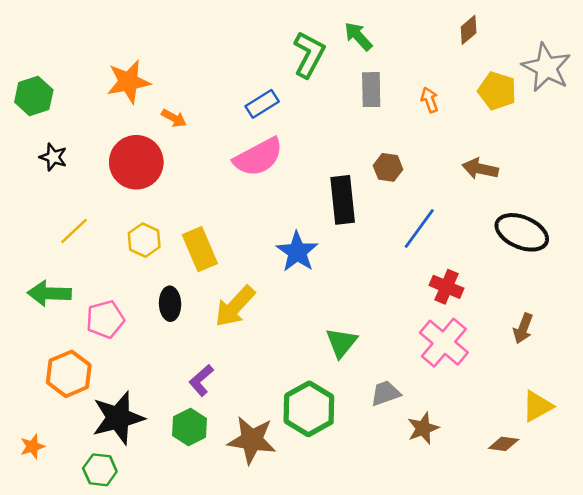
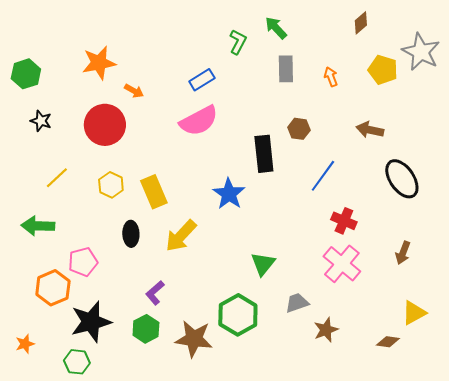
green L-shape: (309, 55) -> (238, 42), size x0.7
black ellipse: (522, 232) -> (402, 179), turned 33
pink pentagon: (105, 319) -> (83, 262), moved

